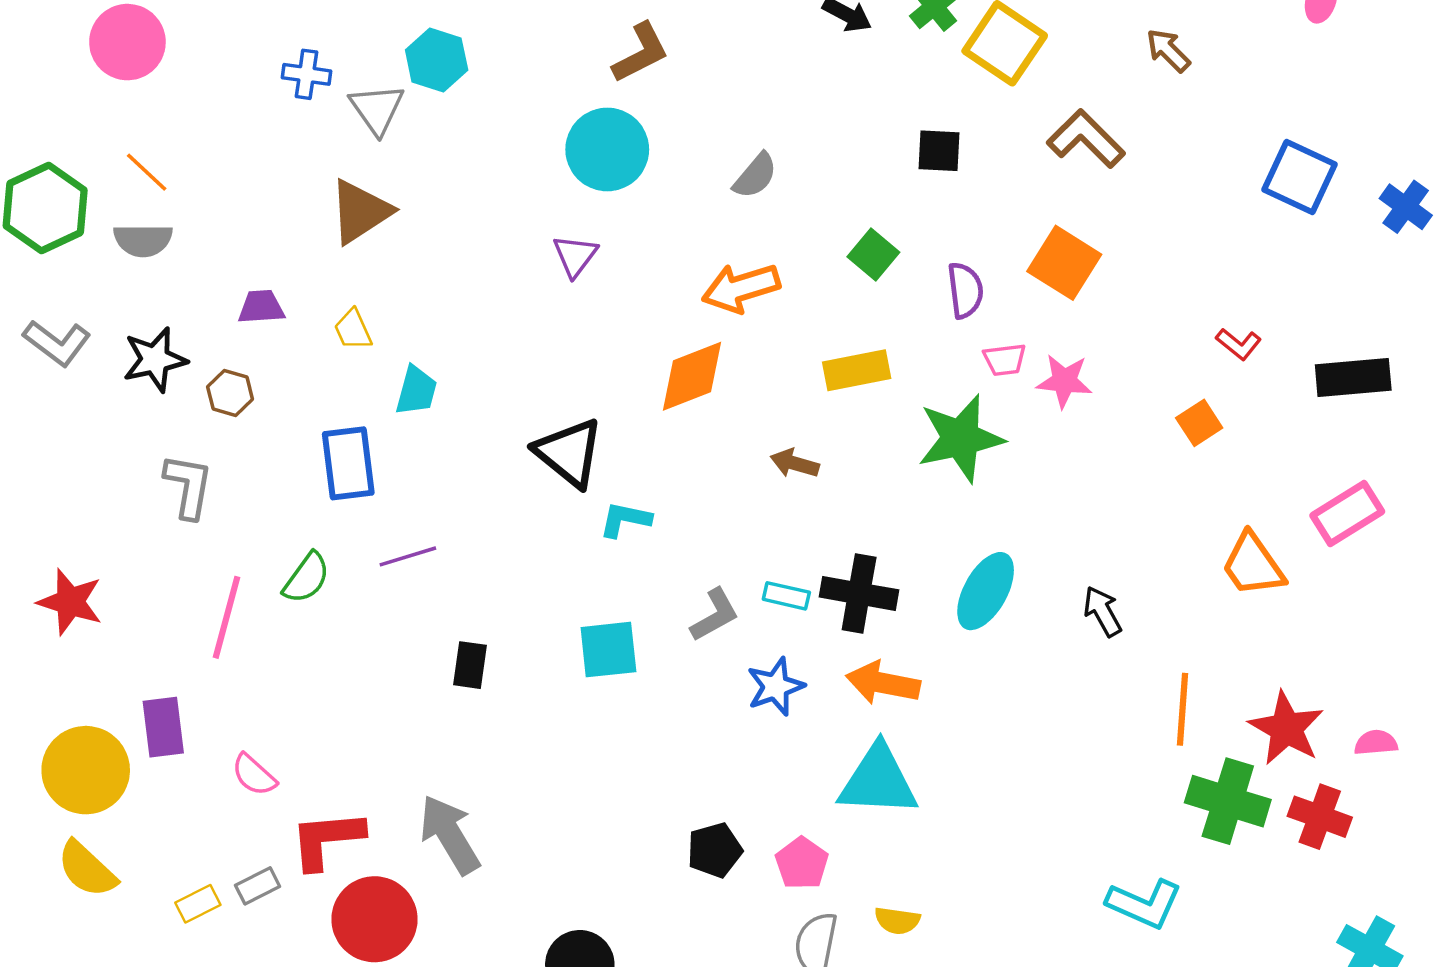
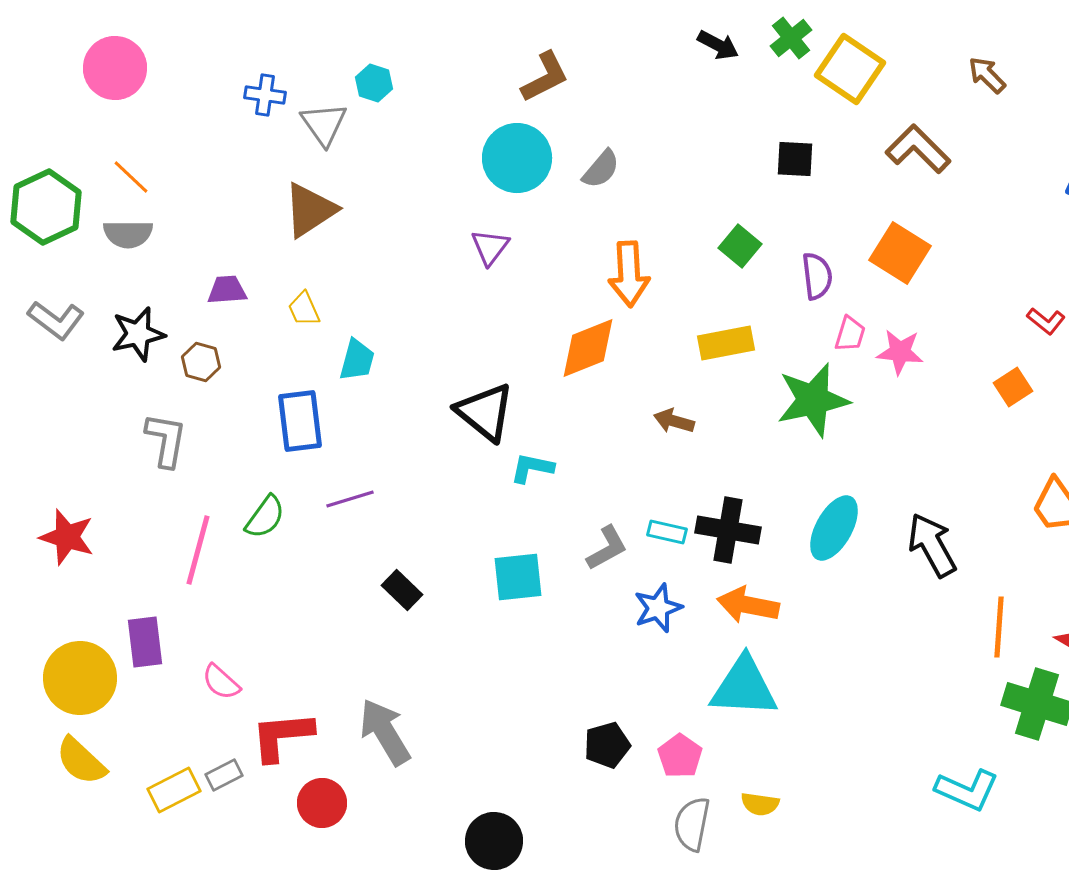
cyan hexagon: (437, 60) -> (374, 83), size x0.7
gray semicircle: (755, 176) -> (601, 169), moved
orange arrow: (741, 288) -> (629, 274), turned -76
pink trapezoid: (1005, 360) -> (850, 334), turned -66
black arrow: (1103, 611) -> (932, 545), size x1.5
black rectangle: (470, 665) -> (402, 590), turned -54
yellow rectangle: (198, 904) -> (174, 790), size x1.4
red circle: (375, 919) -> (322, 803), size x0.7

